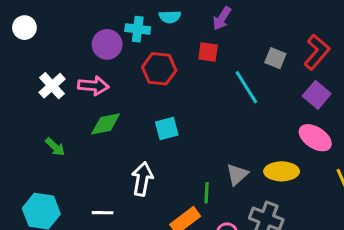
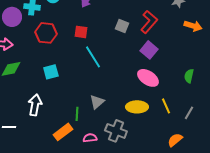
red square: (208, 52) -> (81, 32), moved
cyan line: (246, 87) -> (93, 57), moved
yellow ellipse: (282, 171) -> (137, 107), moved

